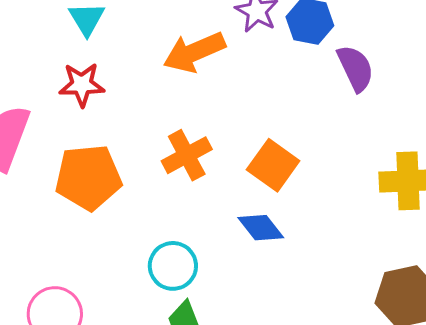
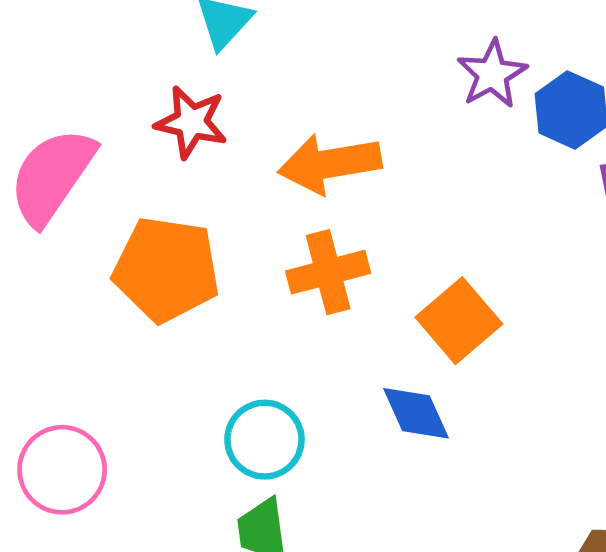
orange arrow: (194, 52) -> (330, 164), moved

